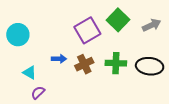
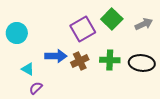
blue arrow: (59, 59) -> (56, 56), size x1.5

